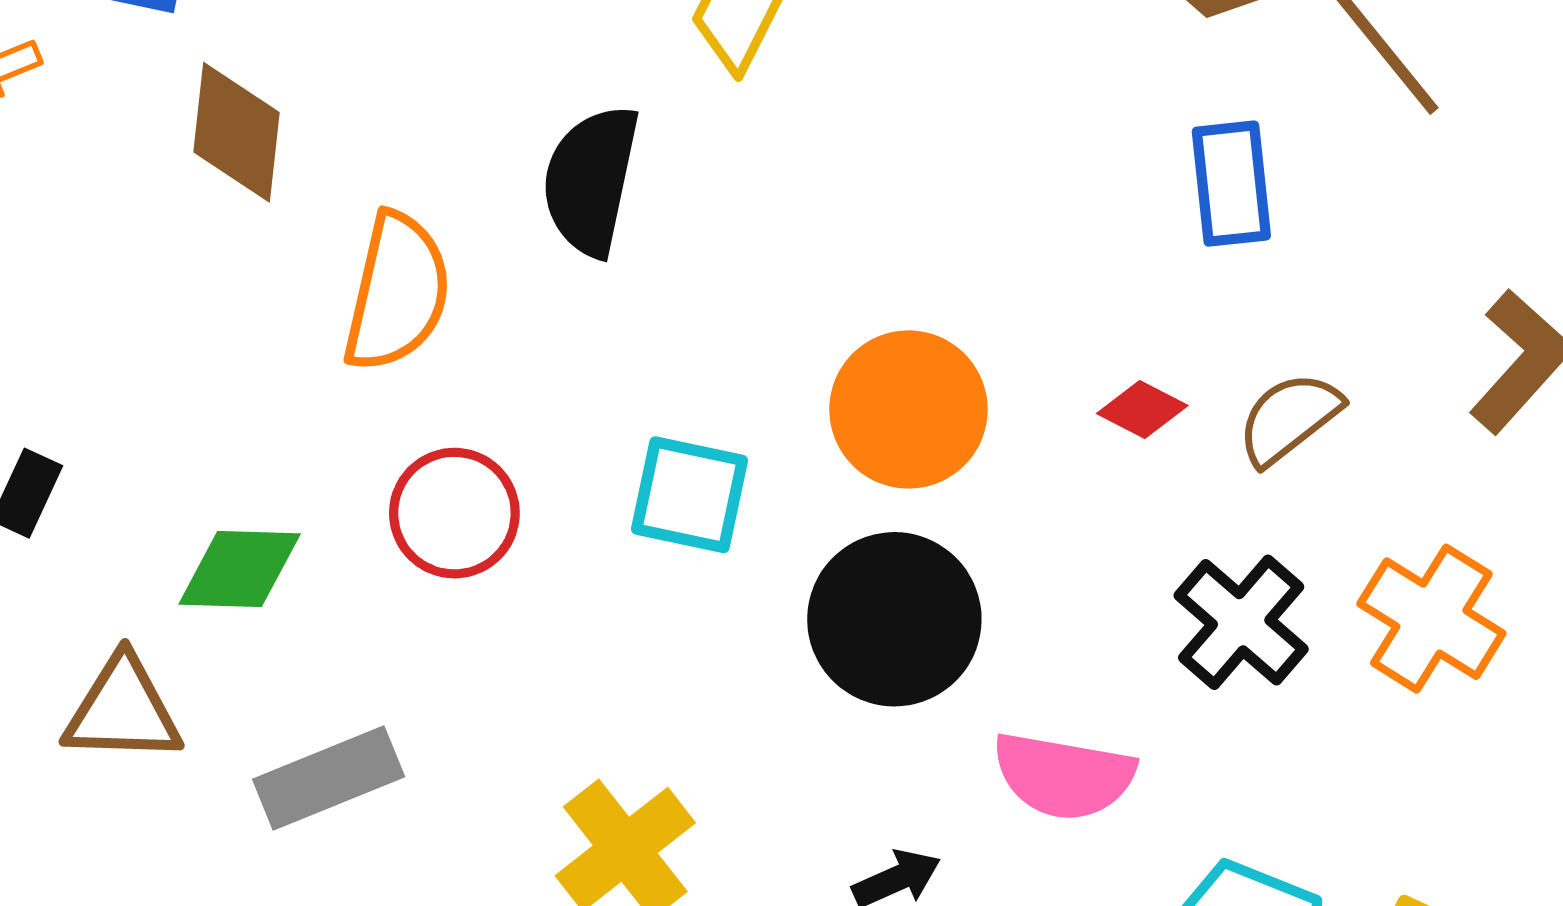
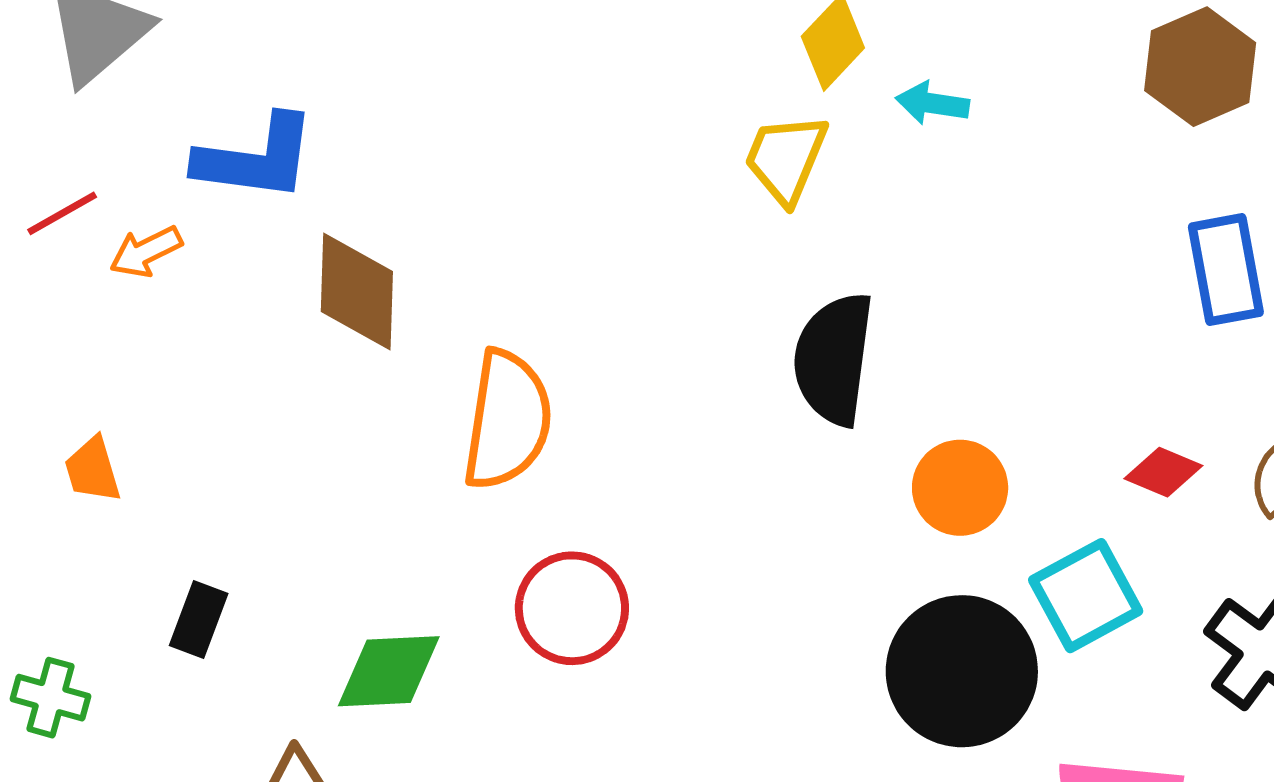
black semicircle: (591, 180) -> (834, 359), moved
orange circle: (908, 409) -> (960, 488), size x0.7
cyan square: (690, 495) -> (1086, 596), moved, turned -36

